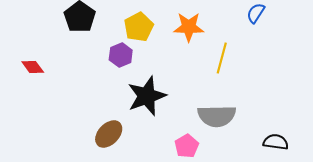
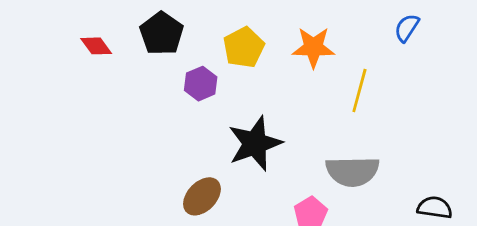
purple hexagon: (121, 55) -> (201, 84), moved
red diamond: (33, 67) -> (96, 46), moved

